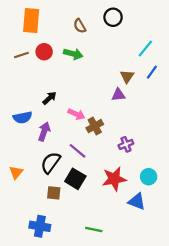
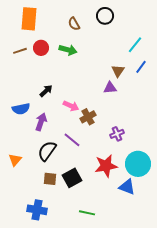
cyan circle: (149, 177) -> (138, 164), size x1.6
black square: (75, 179) -> (72, 178), moved, turned 30

